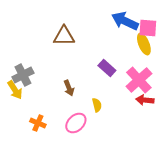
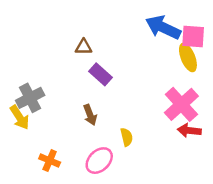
brown triangle: (64, 36) -> (84, 47), size x0.6
purple rectangle: (107, 68) -> (100, 74), moved

